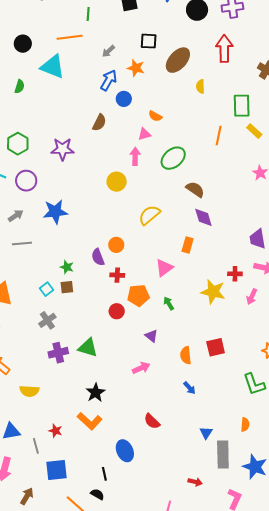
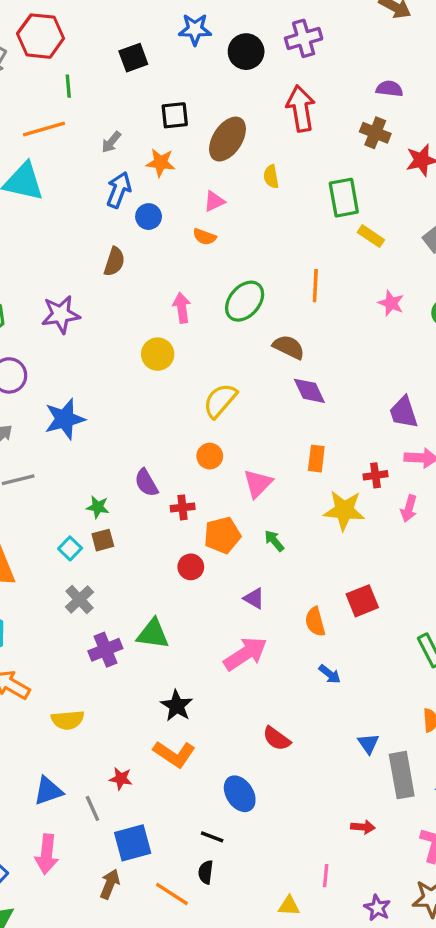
pink triangle: (144, 134) -> (214, 201), moved
orange line: (219, 136) -> (315, 286), moved
orange circle: (116, 245) -> (210, 456), moved
orange rectangle: (188, 245) -> (316, 459), moved
pink arrow: (141, 368) -> (245, 654), size x1.5
black line: (104, 474) -> (212, 837), turned -48
black semicircle: (97, 494) -> (206, 872), turned -104
brown arrow: (27, 496) -> (110, 884), moved

